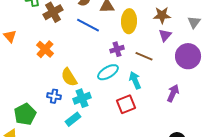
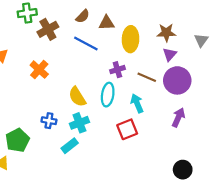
purple circle: (188, 56) -> (177, 80), moved
cyan ellipse: (108, 72) -> (108, 95), turned -50
yellow semicircle: (69, 77) -> (77, 97), moved

